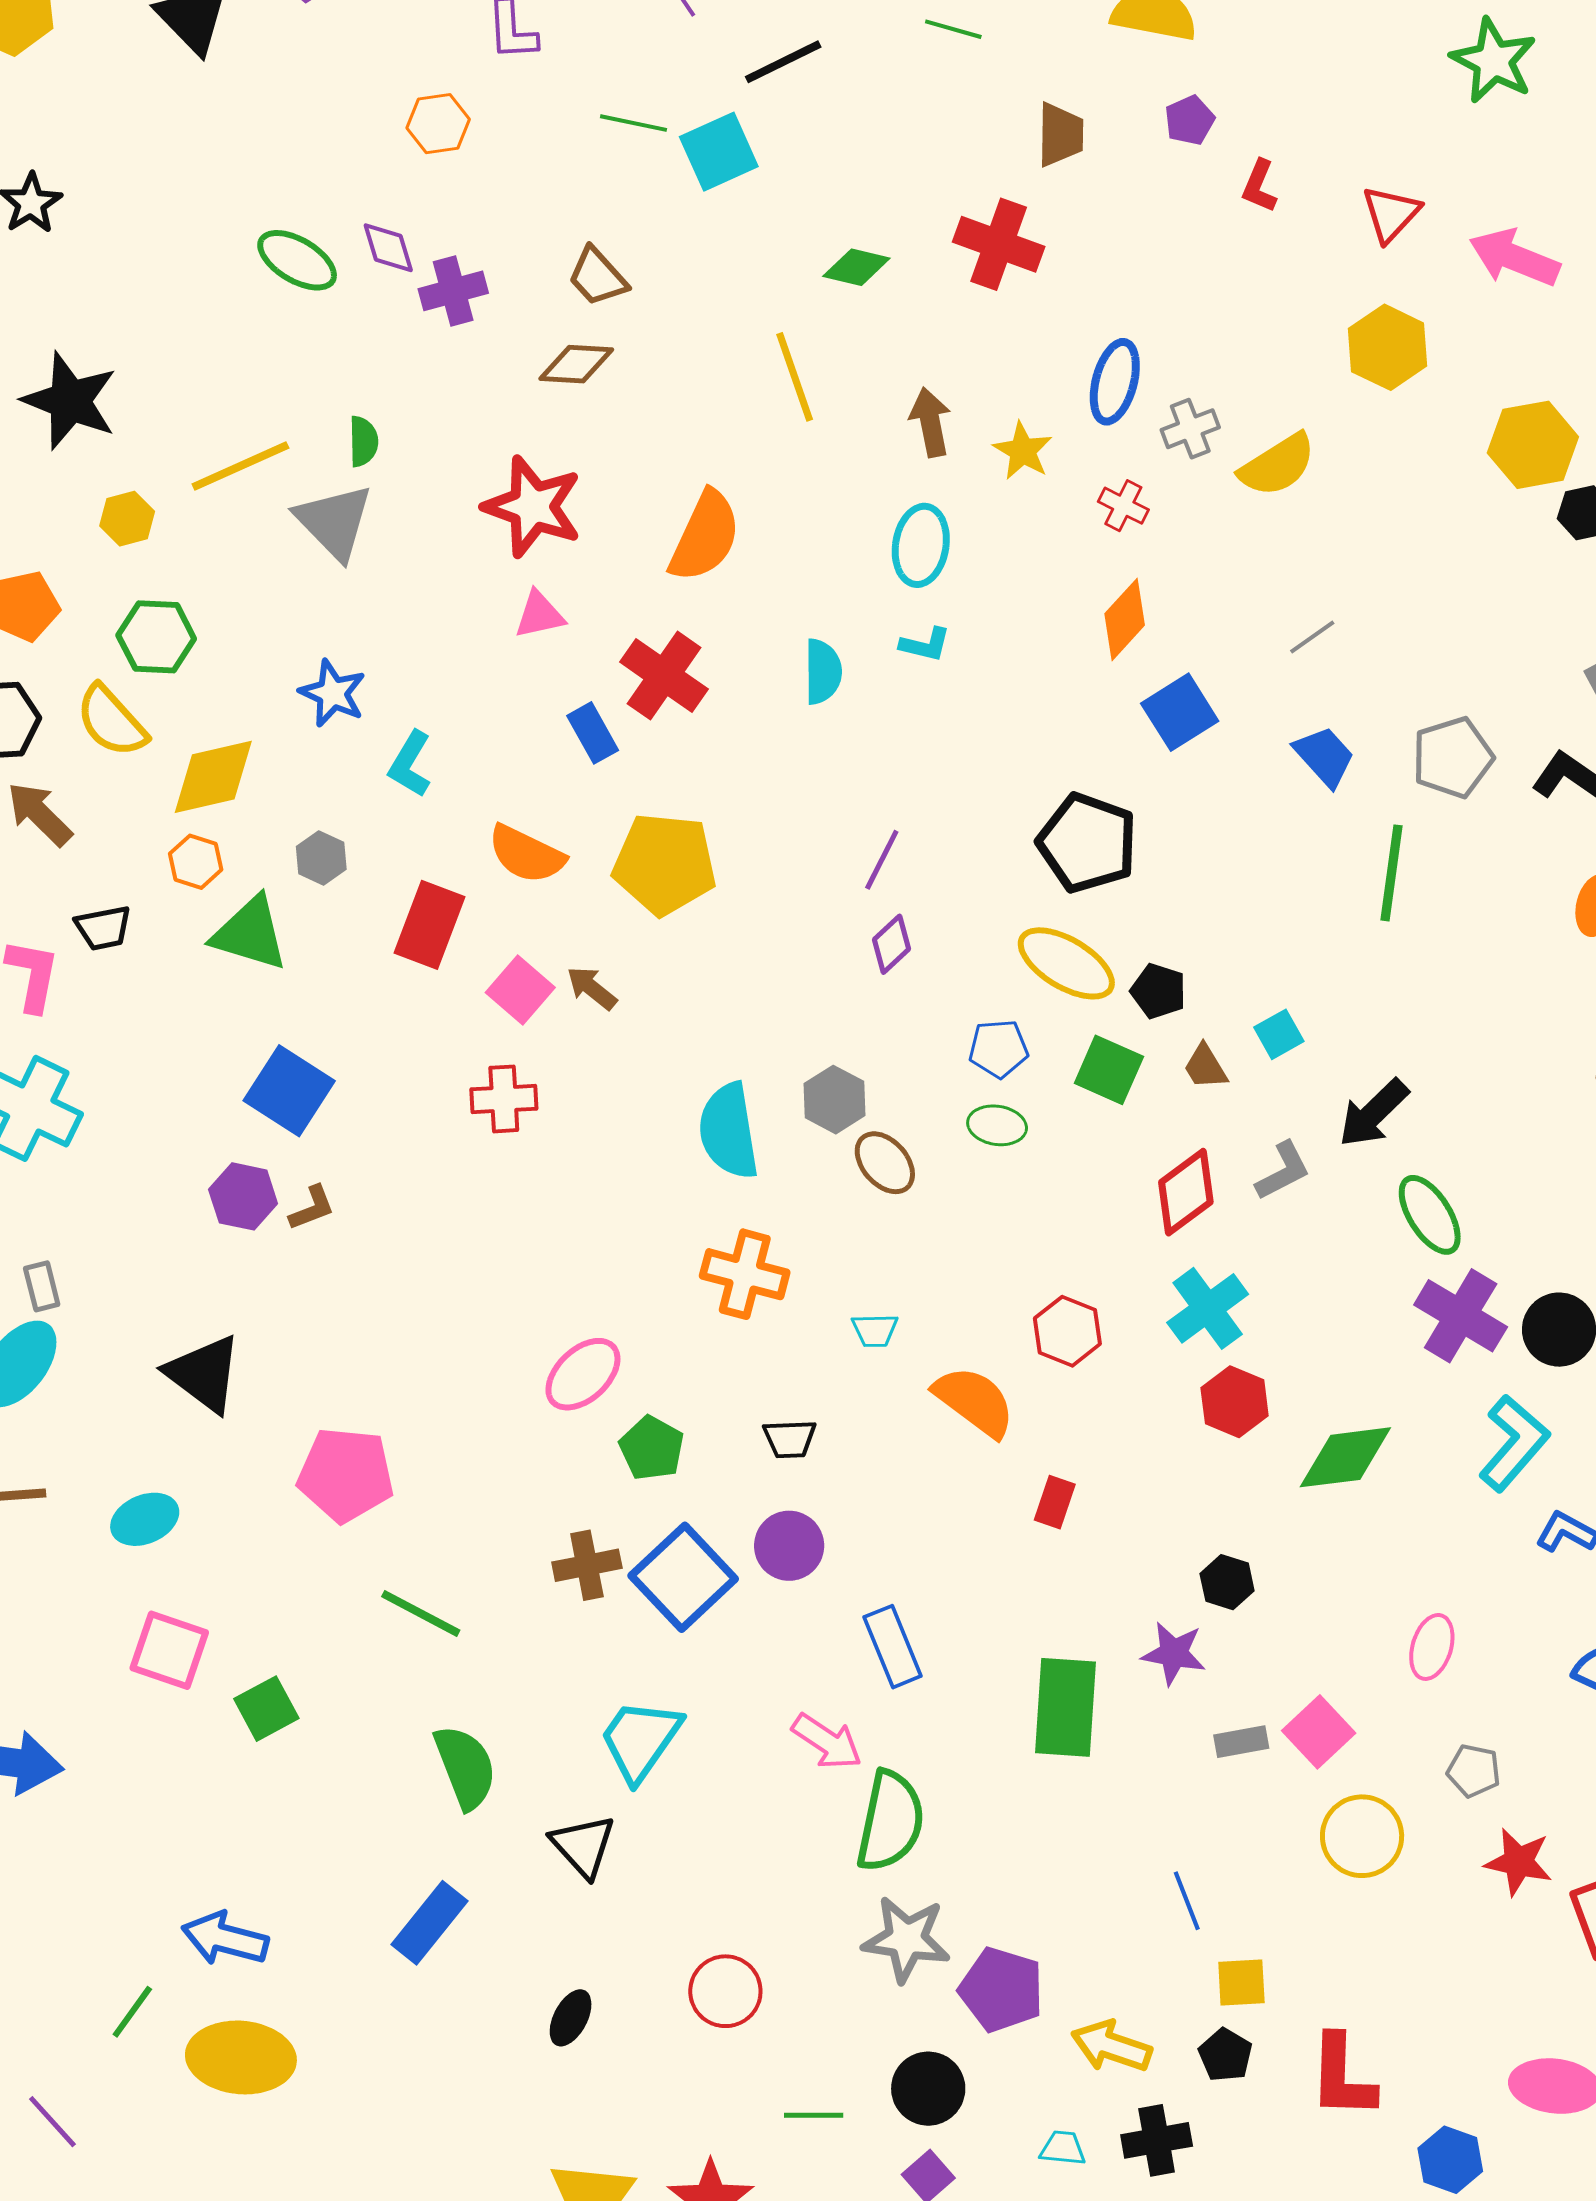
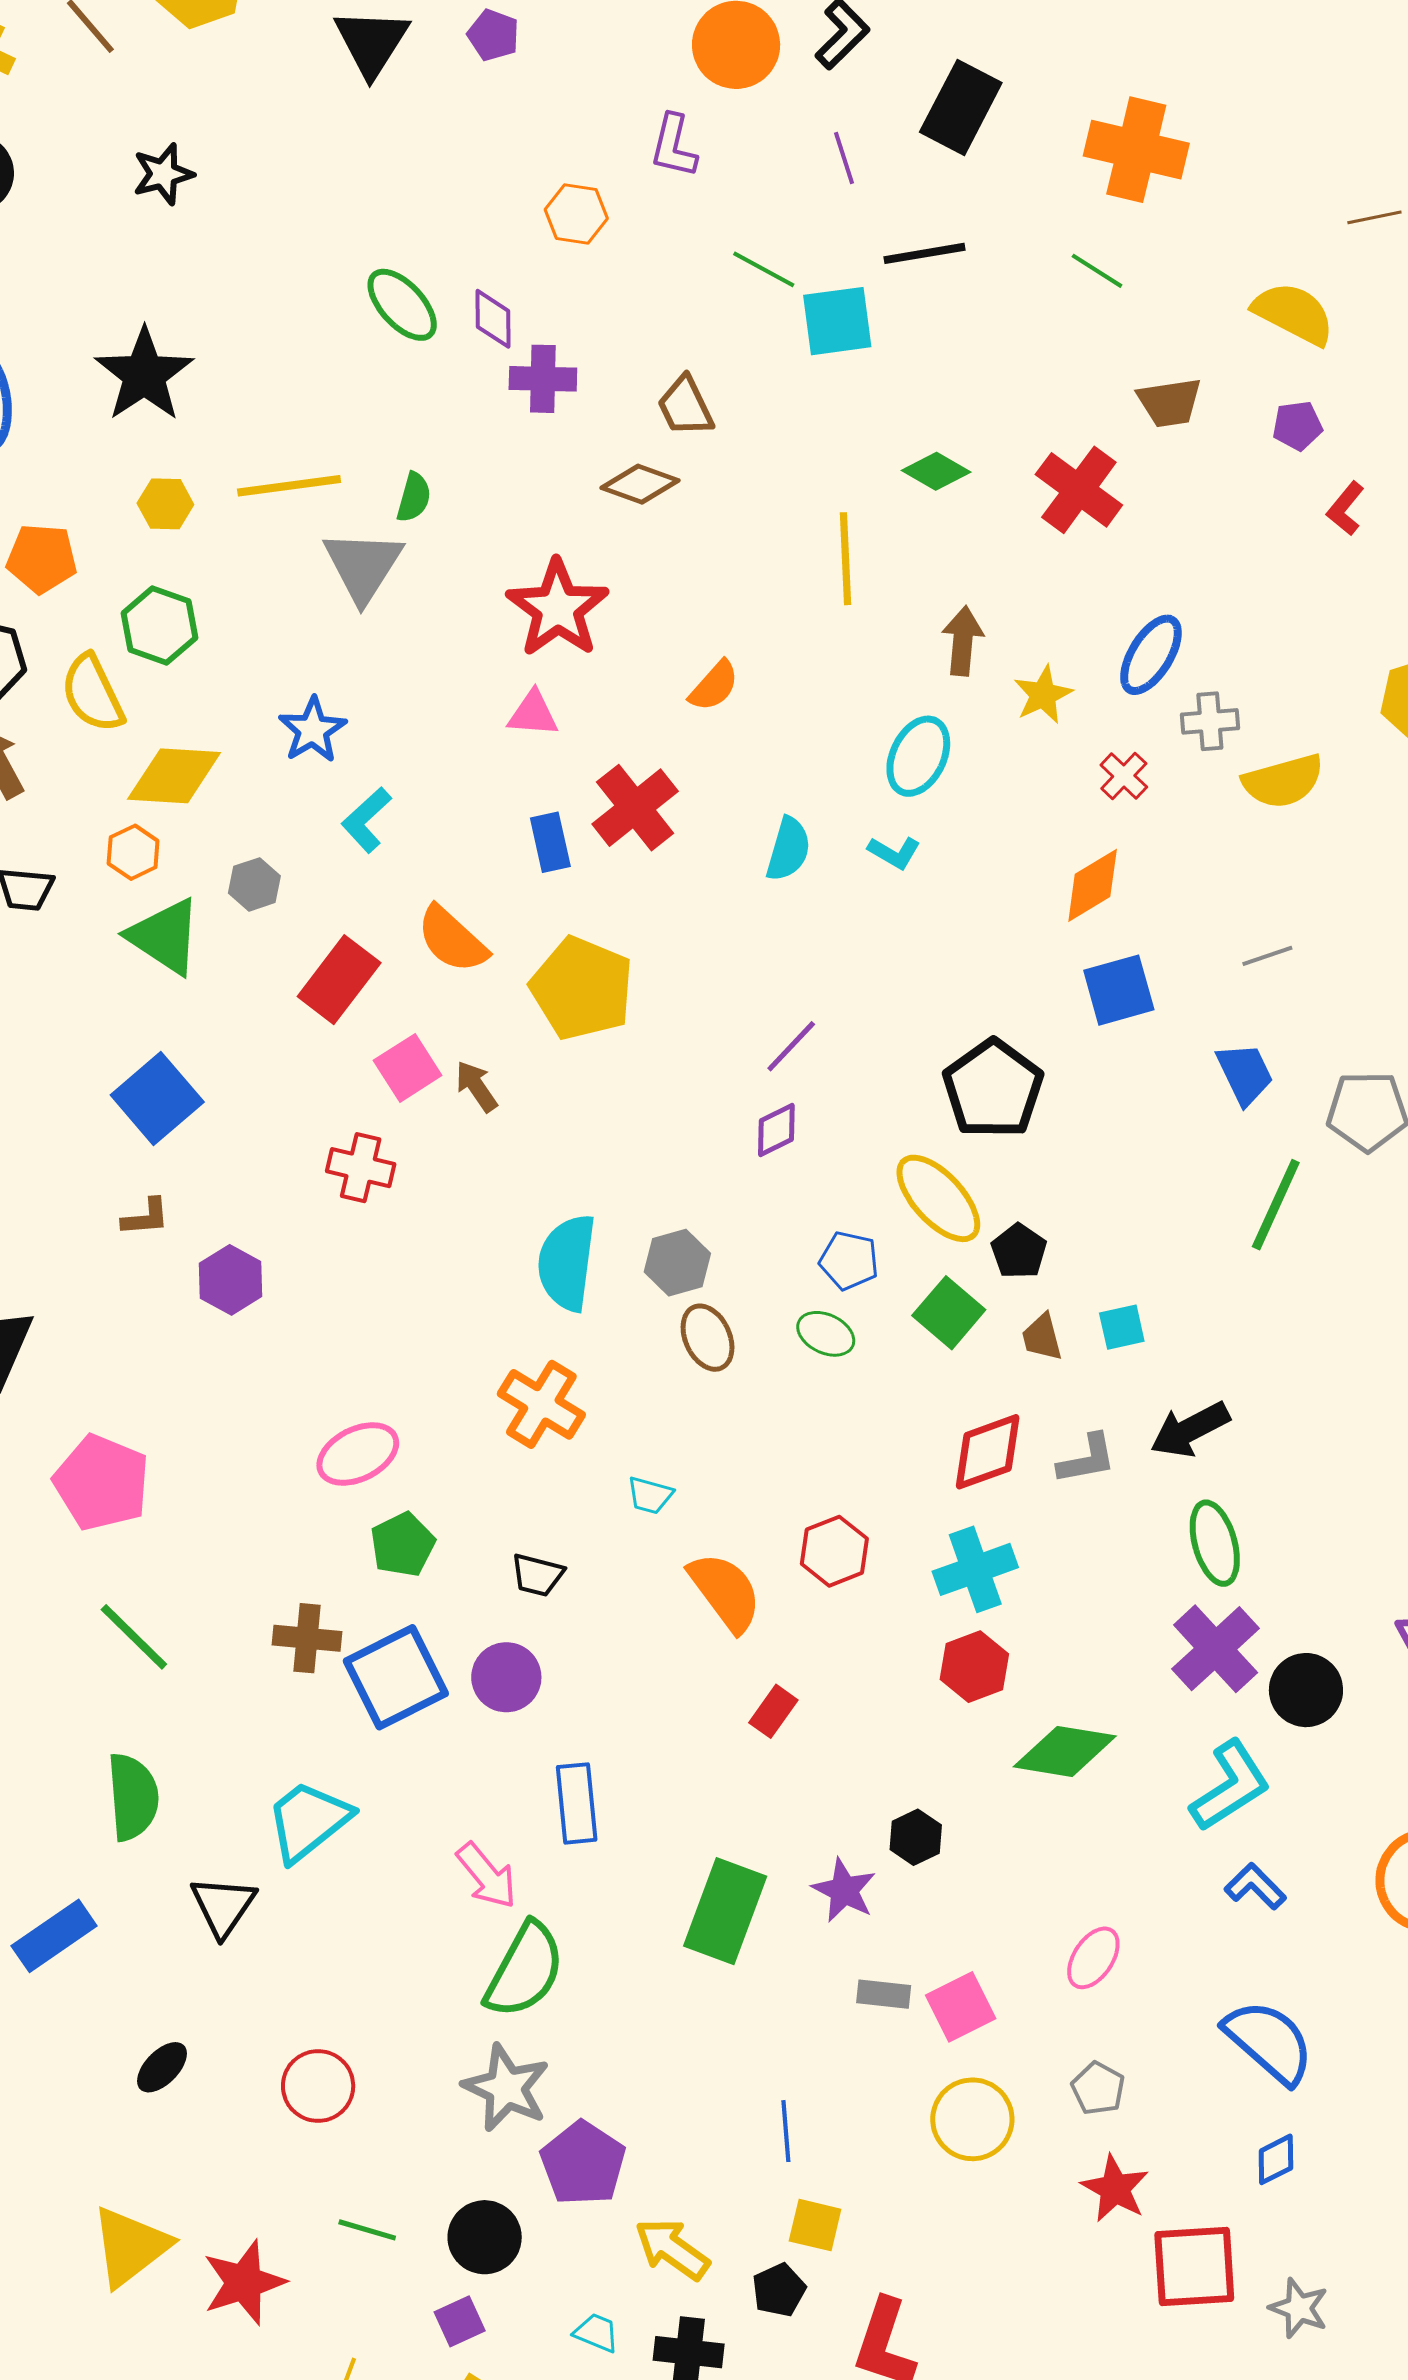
brown trapezoid: (1060, 135) -> (1169, 402), turned 64
orange semicircle: (705, 536) -> (714, 686), size x0.6
purple hexagon: (243, 1196) -> (231, 1280), moved

